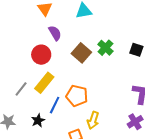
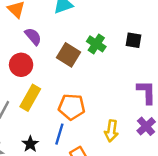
blue line: (55, 105) -> (59, 134), moved
yellow arrow: (93, 120) -> (111, 131), moved

